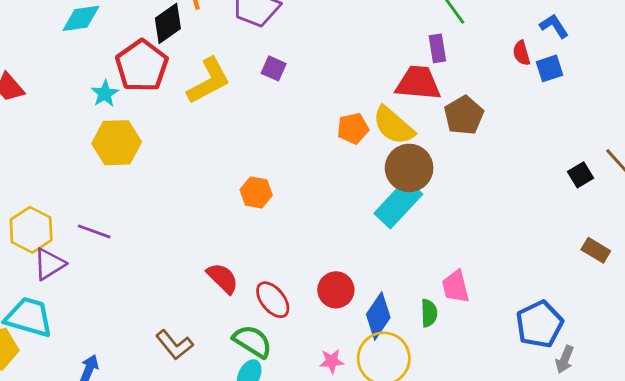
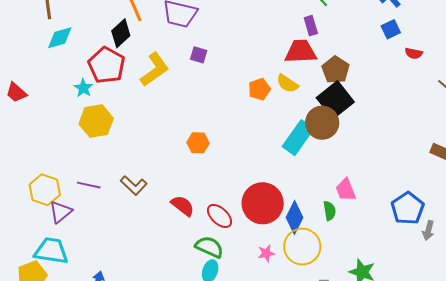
red semicircle: (522, 53) -> (414, 53), moved, turned -54
yellow semicircle: (393, 126) -> (287, 83), size x0.7
brown circle: (409, 168) -> (322, 123), moved
black square: (581, 175) -> (335, 100), moved, size x2.0
red circle: (336, 290) -> (263, 203), size x1.6
brown L-shape: (174, 345) -> (134, 185), moved

